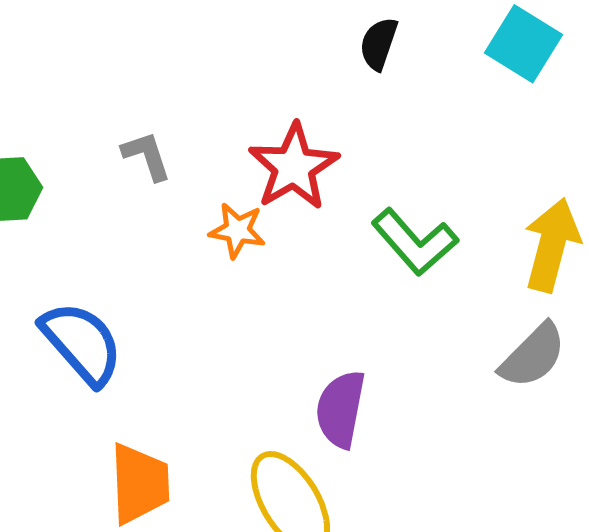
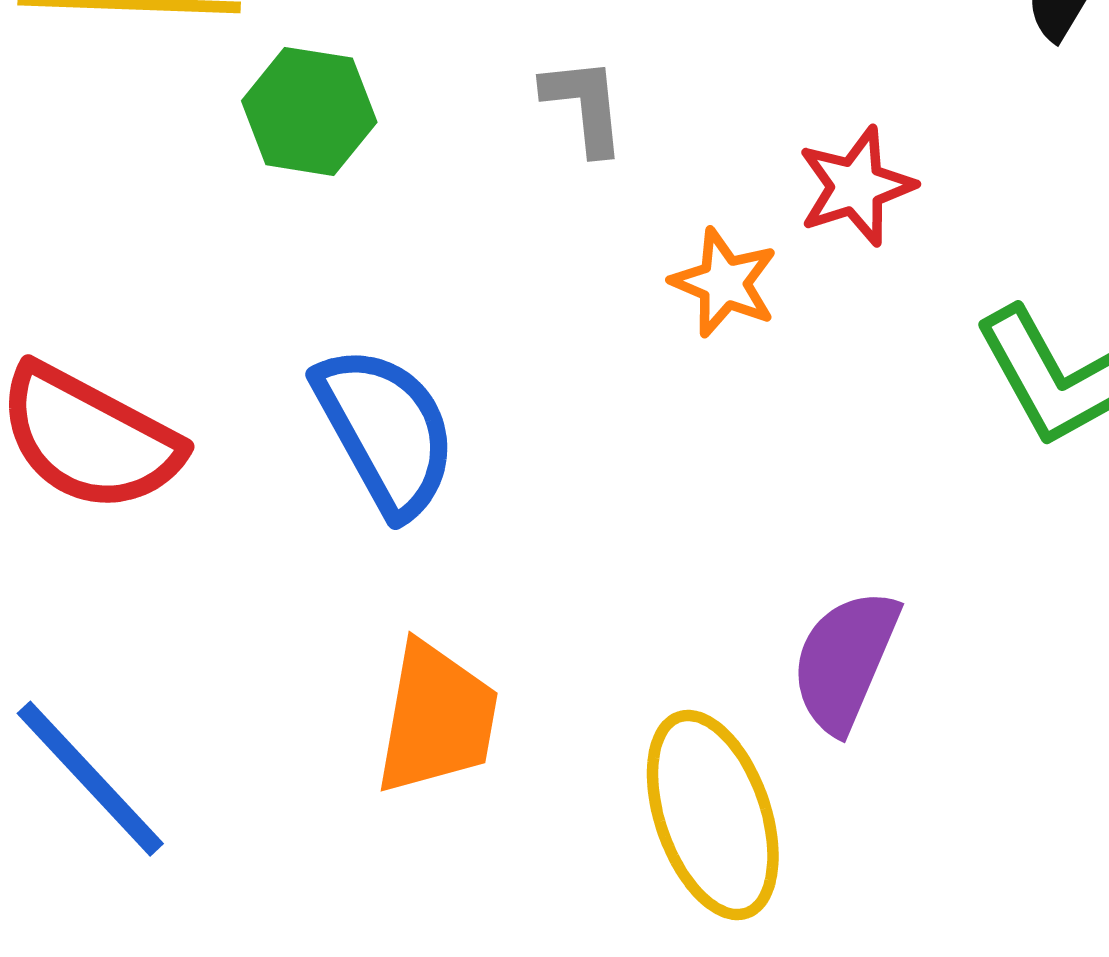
red star: (294, 167) -> (856, 186), size x0.7

